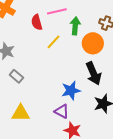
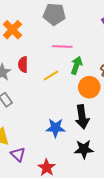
red semicircle: (37, 22) -> (23, 65), moved
purple triangle: (62, 111) -> (18, 154), moved

